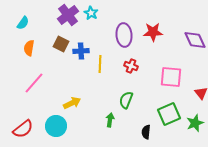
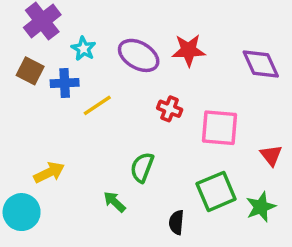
cyan star: (91, 13) -> (84, 49), moved
purple ellipse: (124, 35) -> (139, 55), turned -55
yellow line: (100, 64) -> (97, 105), turned 54
red cross: (131, 66) -> (170, 109), moved
green arrow: (110, 120) -> (115, 202), turned -56

